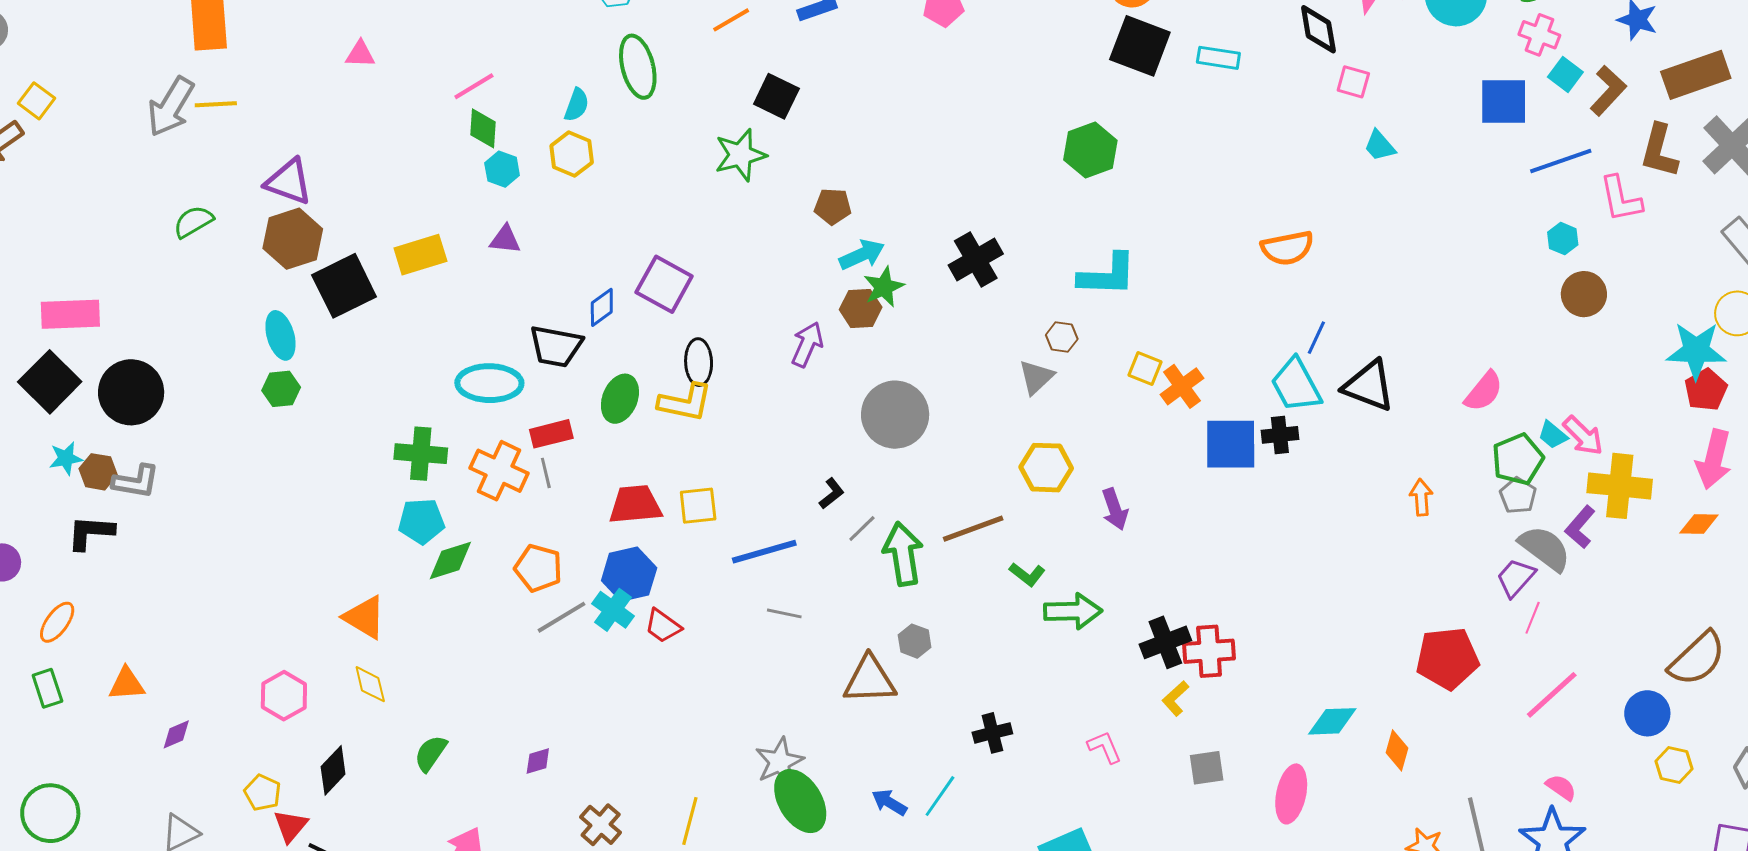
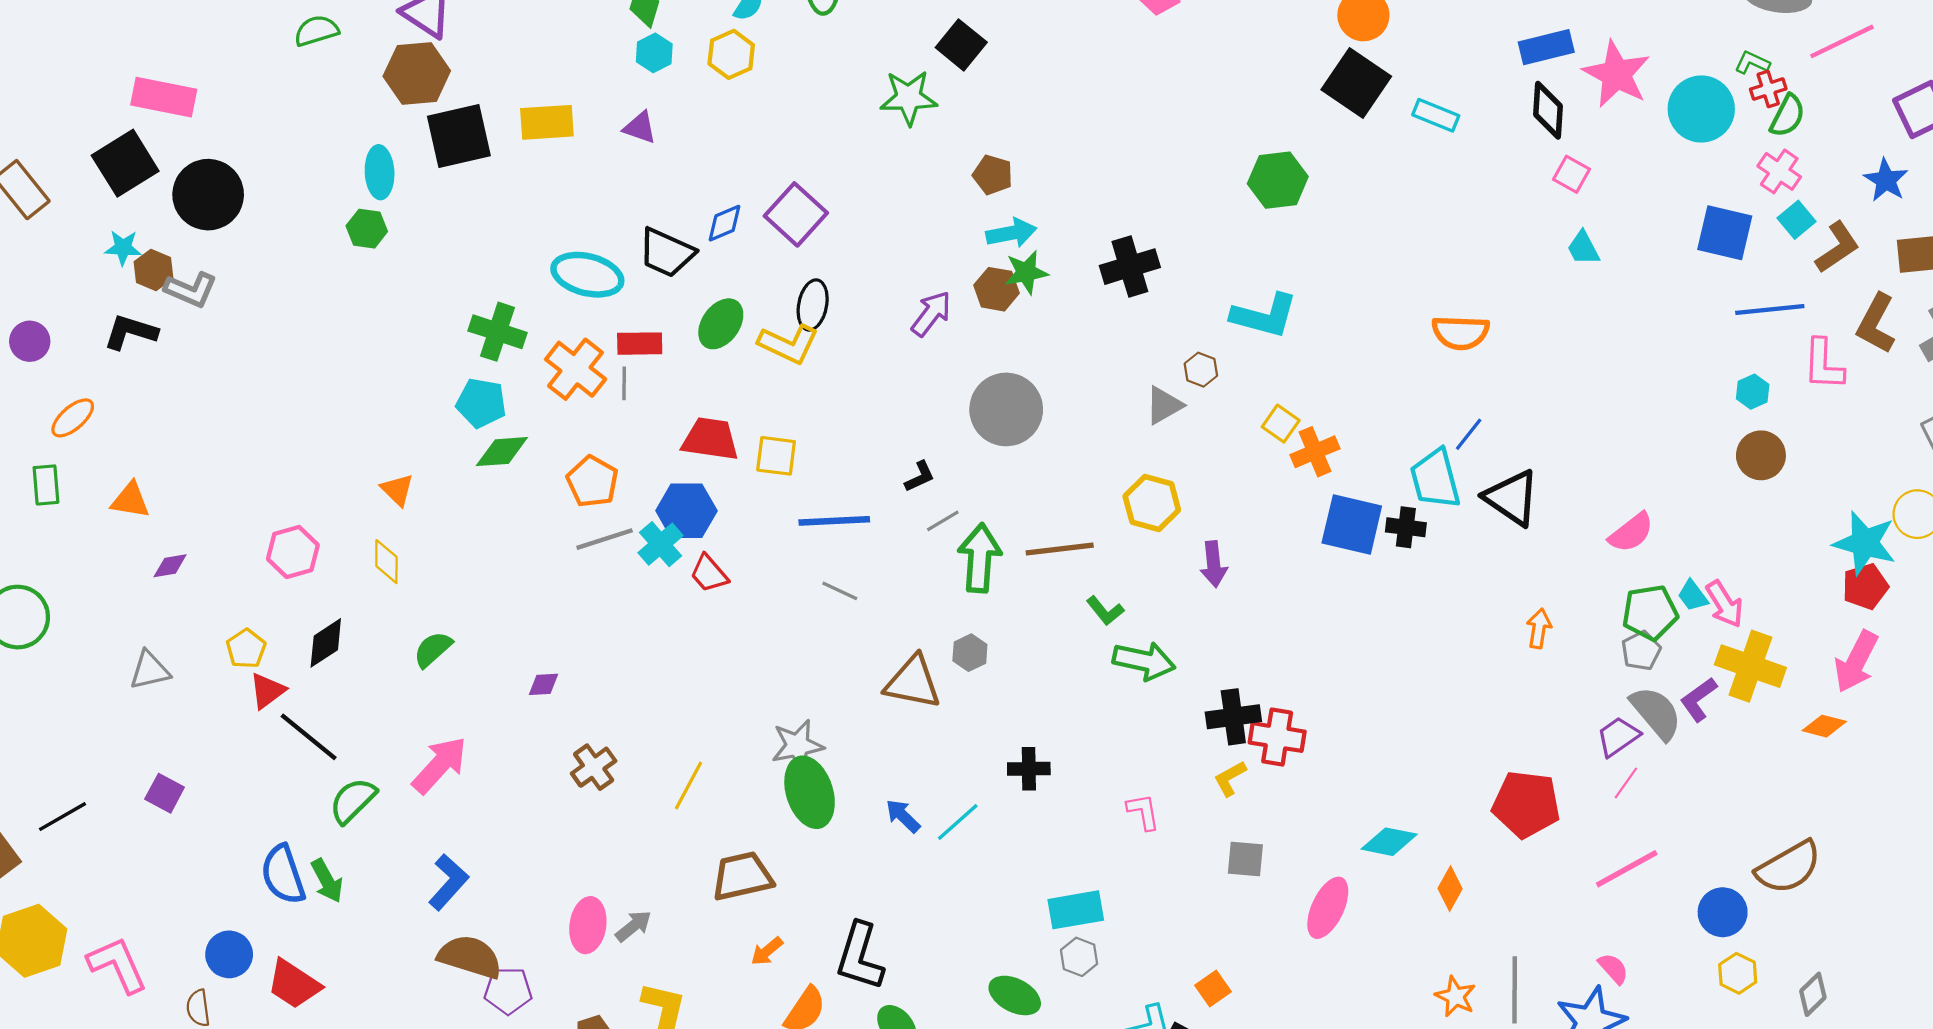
orange triangle: (365, 617) -> (397, 490), size x0.7

